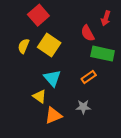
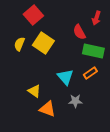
orange rectangle: (89, 77) -> (90, 73), moved
cyan triangle: (52, 78) -> (65, 77), moved
orange triangle: (53, 115) -> (47, 109), turned 42

